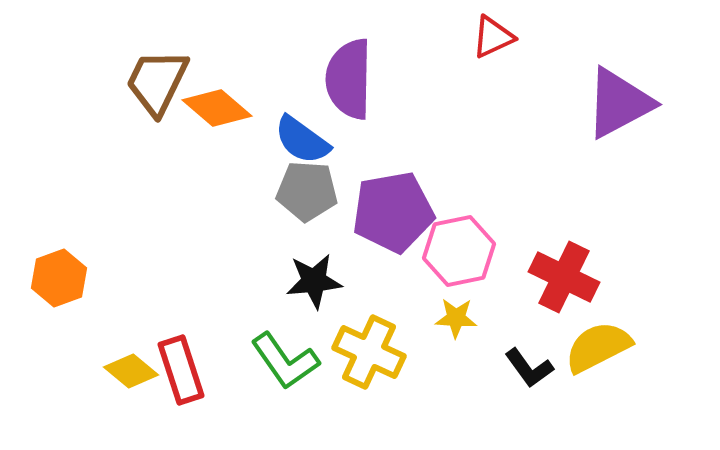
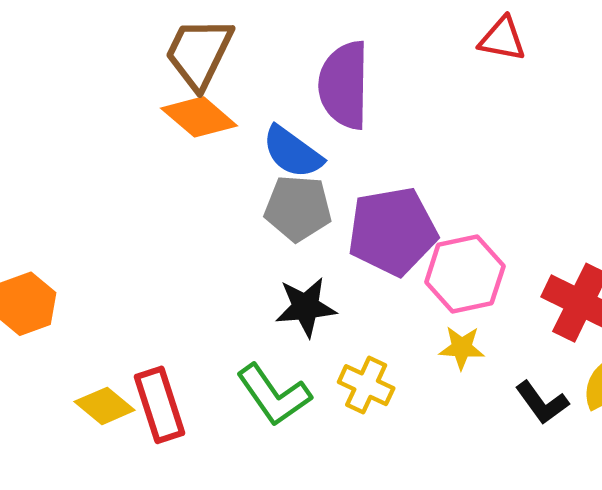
red triangle: (493, 37) -> (502, 39), turned 36
brown trapezoid: (157, 82) -> (199, 53), moved
yellow cross: (369, 352) -> (366, 385), size x0.7

